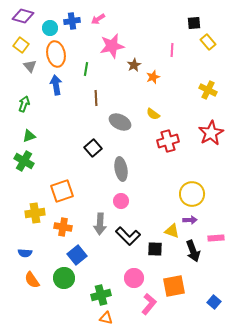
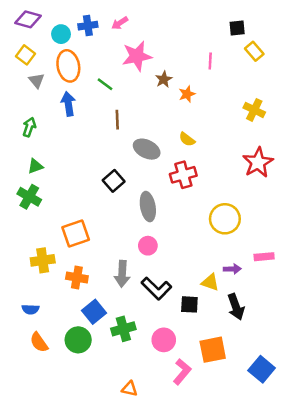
green line: (86, 69) -> (105, 84), turned -64
red cross: (168, 141) -> (183, 175), moved
yellow circle: (192, 194) -> (225, 219), moved
pink rectangle: (216, 238) -> (264, 257), moved
green cross: (101, 295) -> (123, 329), moved
blue square: (214, 302) -> (262, 369), size x1.5

